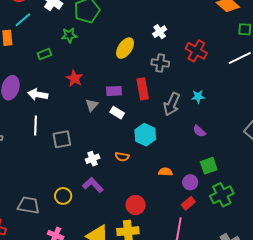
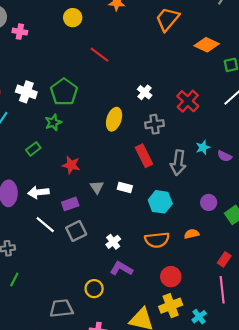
red cross: (196, 51) -> (188, 101), turned 30
purple rectangle: (114, 91) -> (70, 204), moved
white line: (36, 126) -> (45, 225), turned -36
purple semicircle: (199, 131) -> (225, 156), moved
orange semicircle: (122, 157) -> (157, 240), moved, size x1.6
purple circle: (190, 182) -> (209, 202), moved

